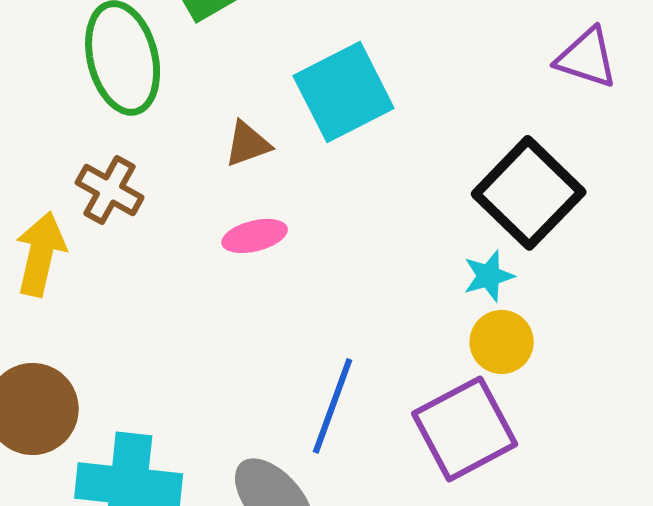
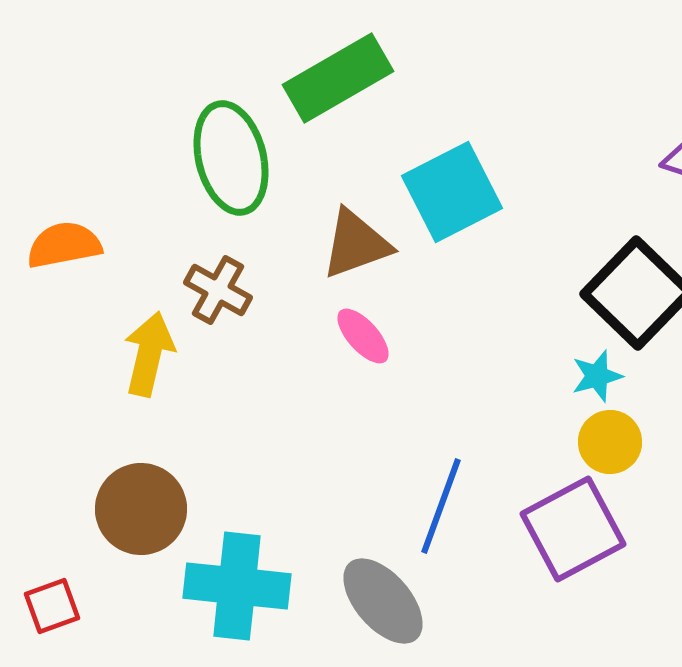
brown triangle: (248, 144) -> (356, 244), size x1.5
pink ellipse: (255, 236) -> (363, 336), turned 62

